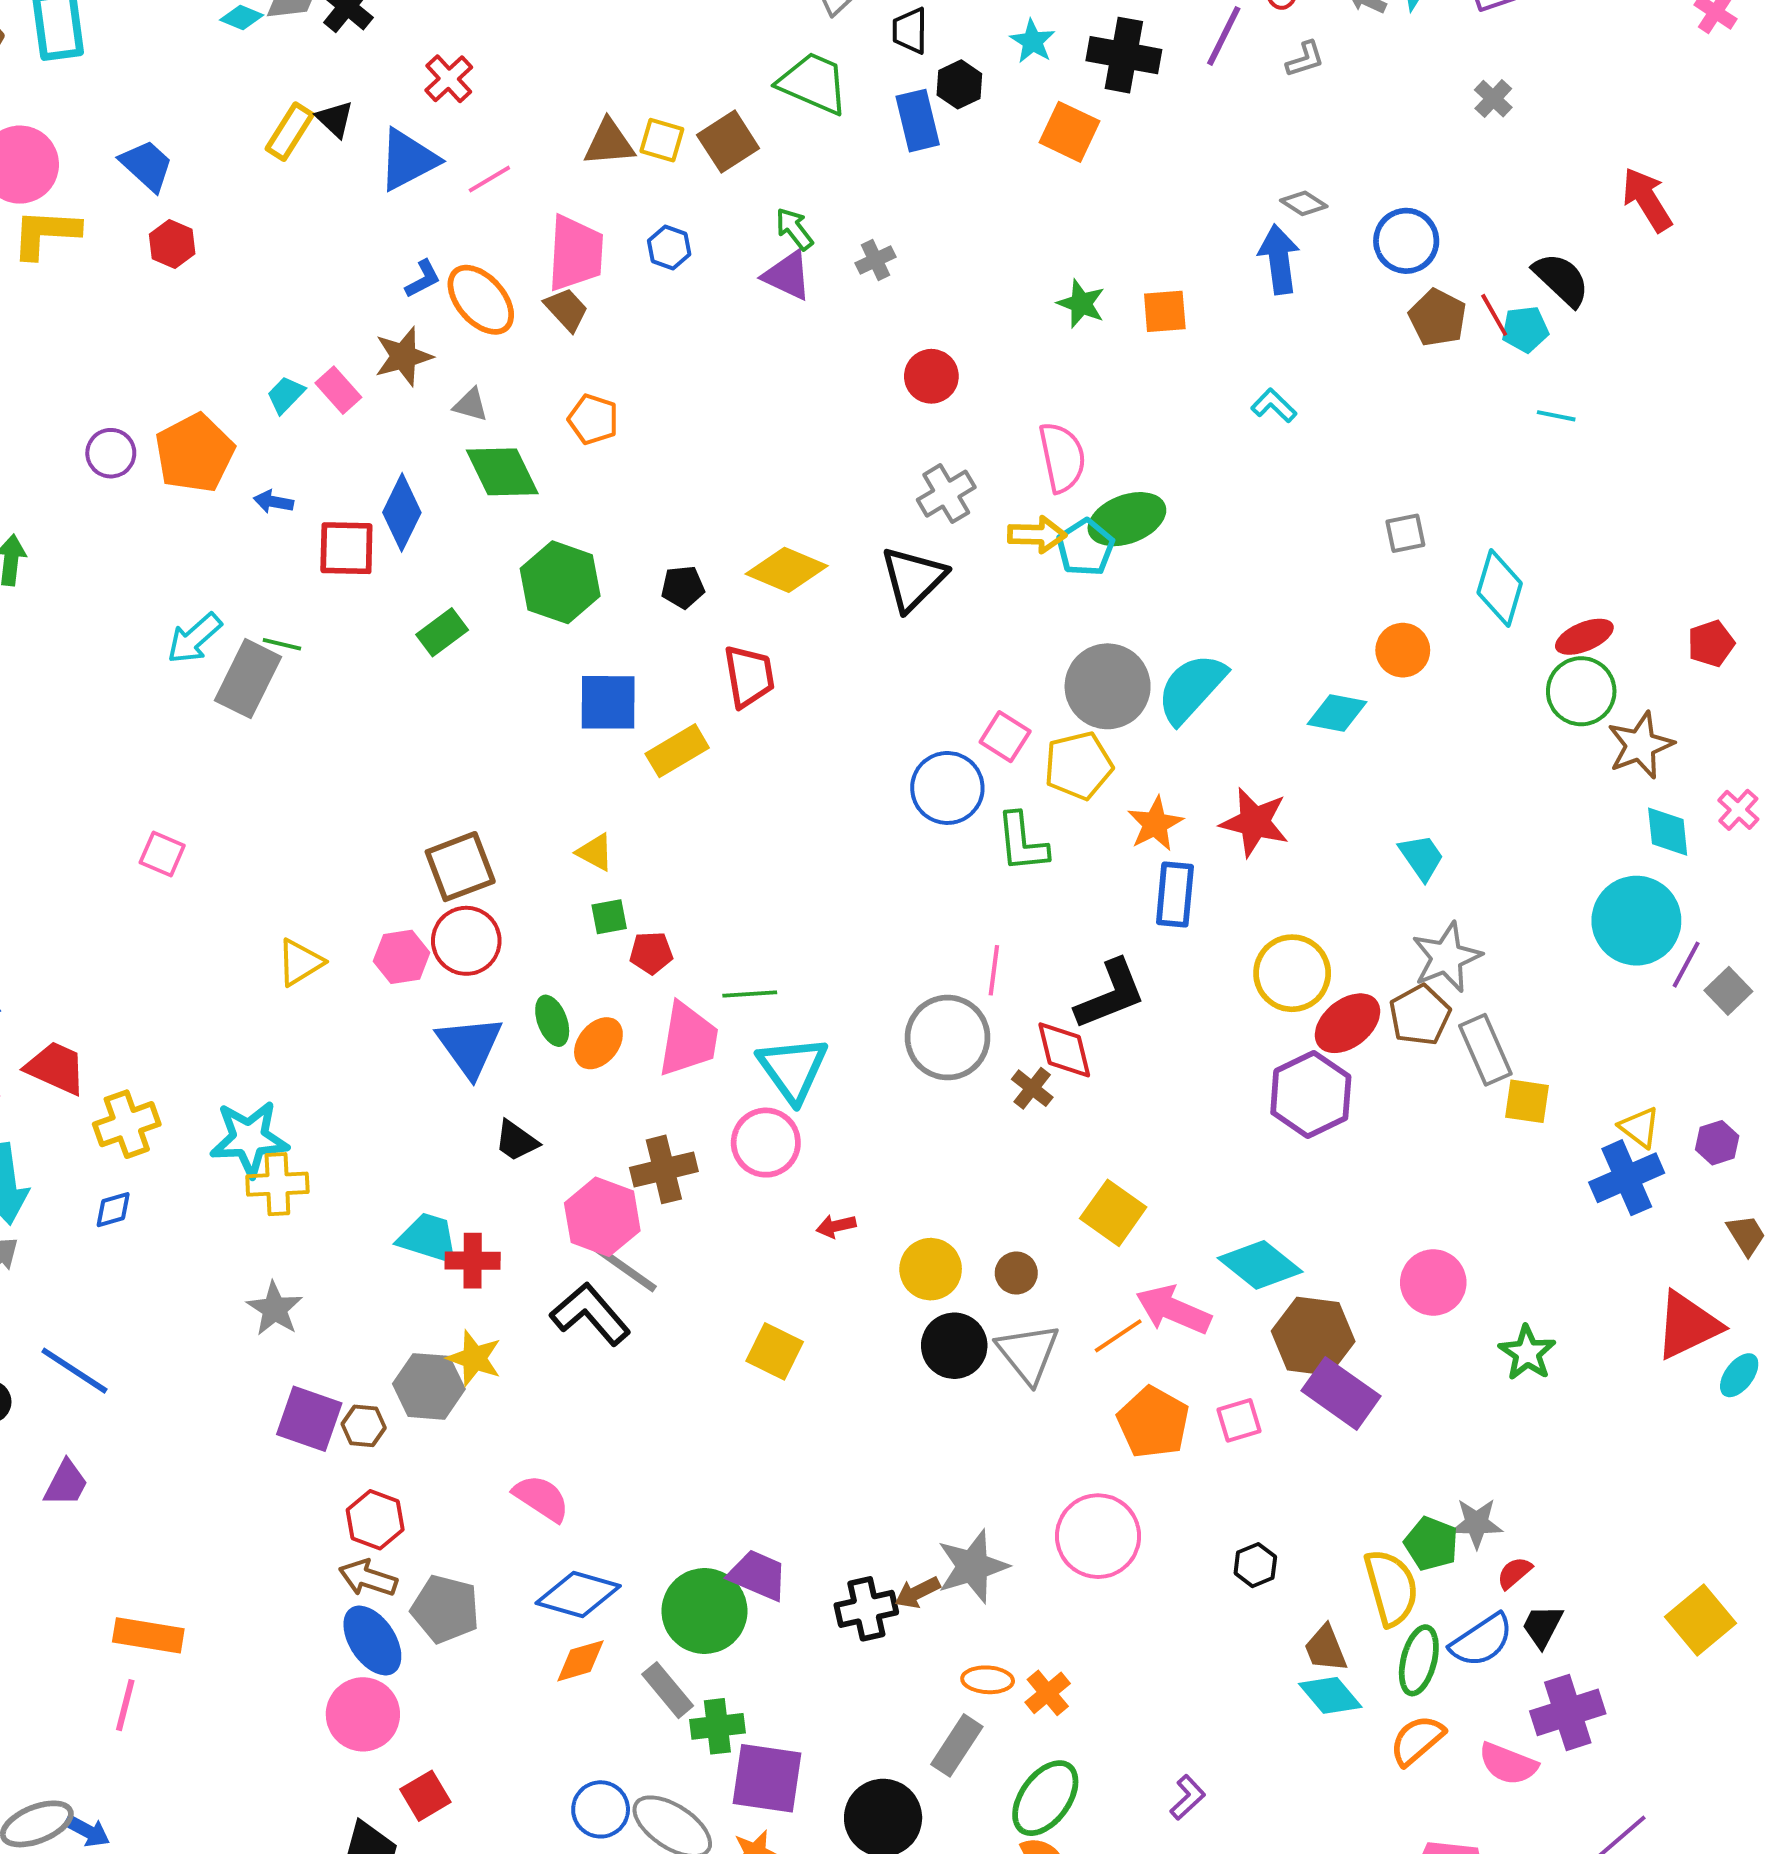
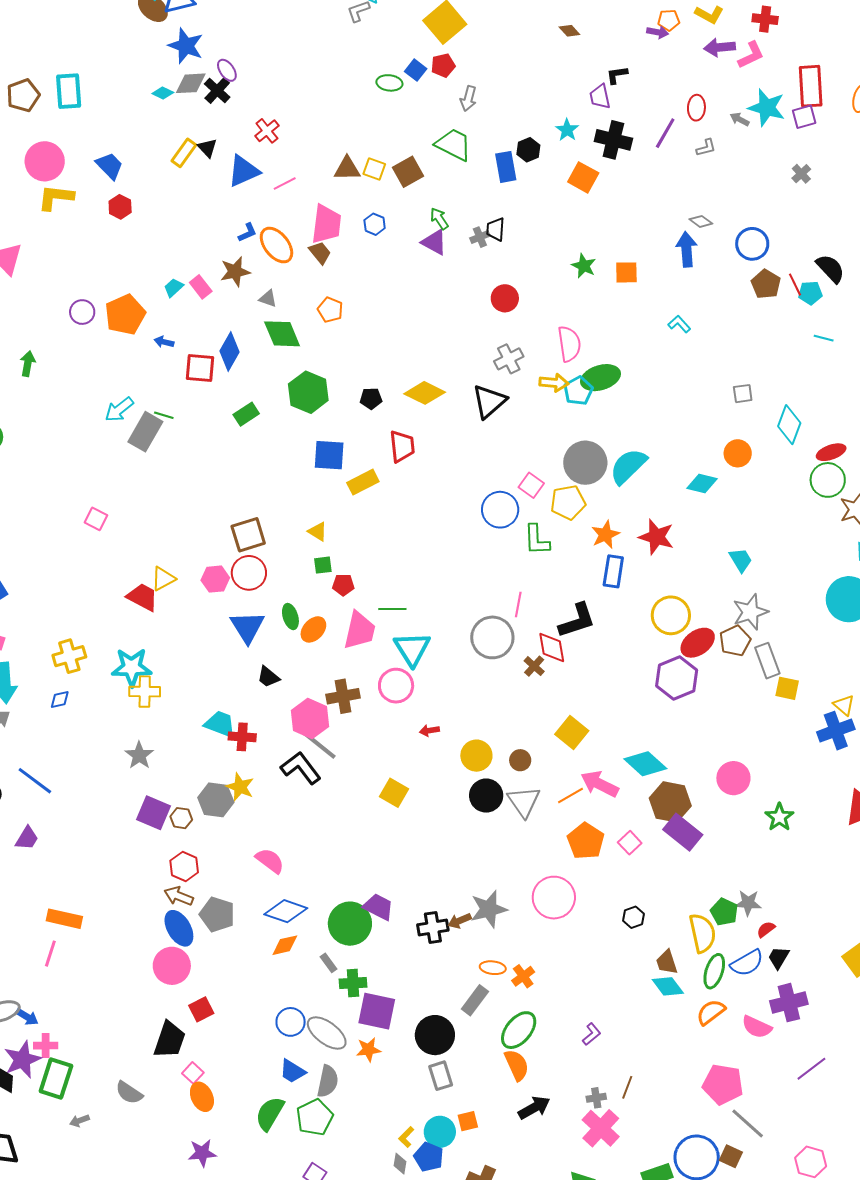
black trapezoid: (910, 31) -> (496, 229), moved
red trapezoid: (56, 1068) -> (143, 597), moved
pink square: (1239, 1420) -> (630, 843), turned -30
gray rectangle: (668, 1690) -> (329, 963), size x0.7

